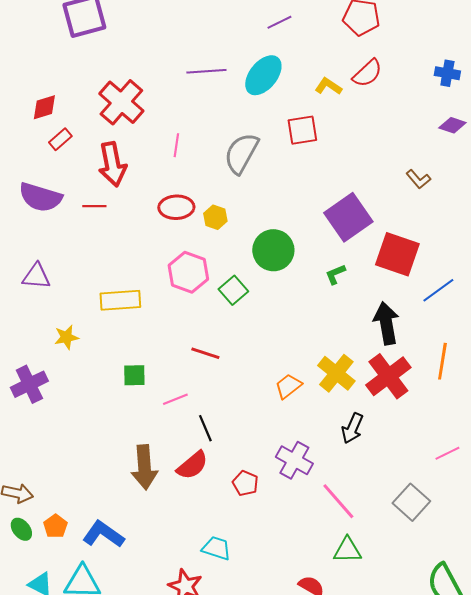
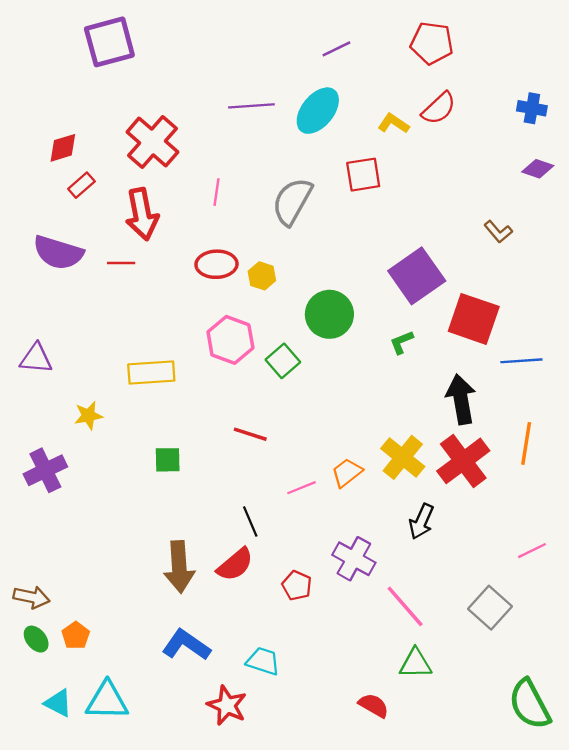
purple triangle: (36, 276) -> (36, 359), moved
blue line: (438, 290) -> (521, 361), turned 32
pink line: (175, 399) -> (301, 488), moved
blue L-shape: (103, 534) -> (186, 645), moved

